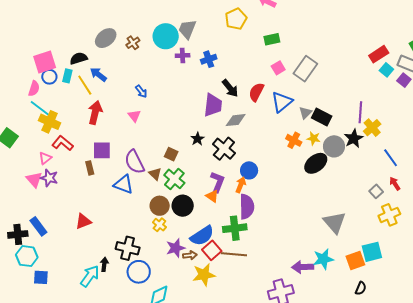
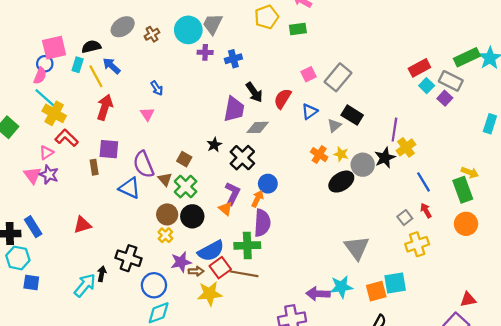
green rectangle: (272, 39) -> (298, 29), moved
blue circle: (49, 77) -> (45, 64), moved
blue triangle: (282, 102) -> (310, 112), size x0.7
black rectangle: (322, 117) -> (352, 115), moved
blue circle: (139, 272) -> (154, 285), moved

